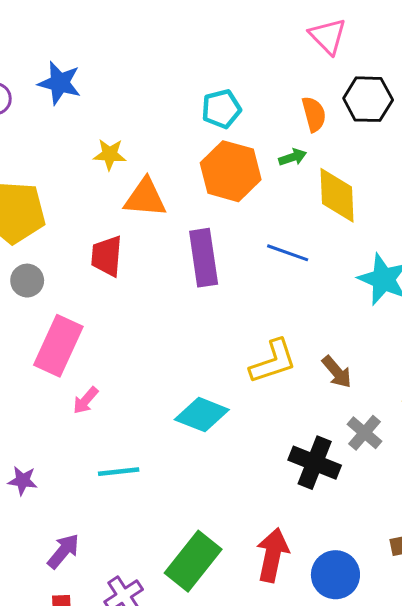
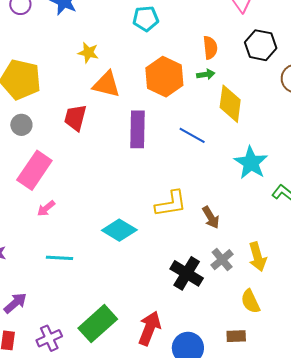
cyan pentagon: (221, 109) -> (146, 19), moved
orange semicircle: (314, 114) -> (210, 48), moved

